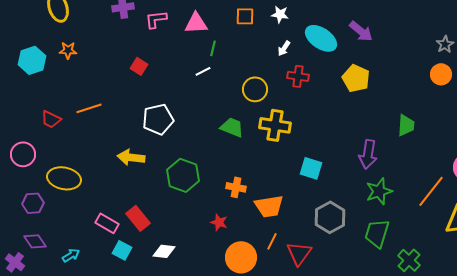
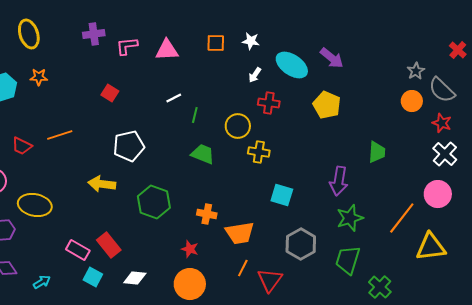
green line: (213, 48) -> (195, 115), moved
yellow circle: (255, 89) -> (238, 126), moved
yellow cross: (275, 125) -> (259, 152), moved, size x0.7
orange circle: (241, 257) -> (190, 284), moved

